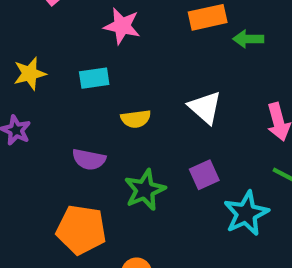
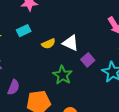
white triangle: (205, 107) -> (71, 43), moved
purple semicircle: (89, 159) -> (14, 87), moved, turned -63

